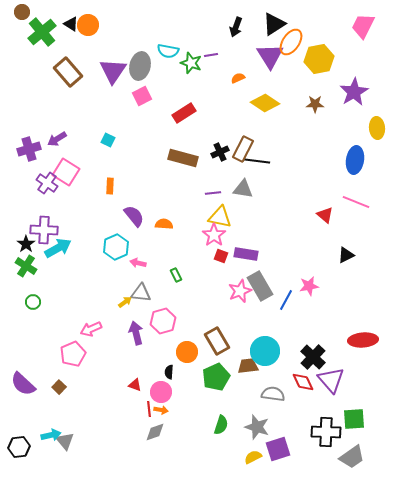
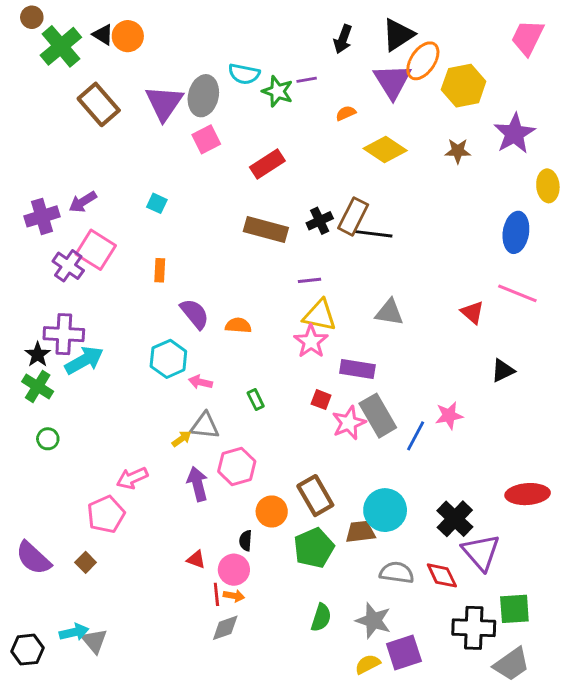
gray triangle: (243, 189) -> (389, 312), moved
red square: (221, 256) -> (321, 400), moved
red diamond: (303, 382) -> (442, 575), moved

